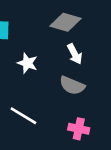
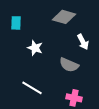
white arrow: (75, 54) -> (83, 42), moved

